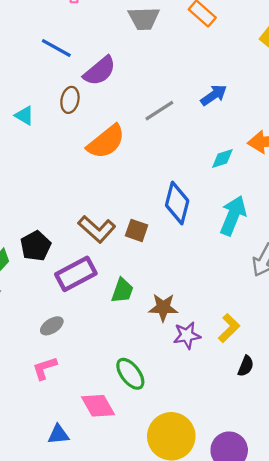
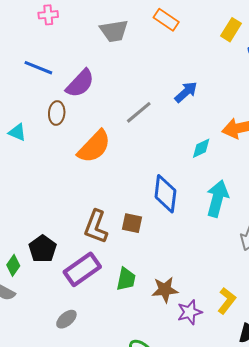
brown L-shape: (97, 229) -> (96, 227), turned 76

